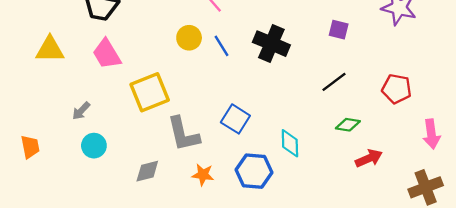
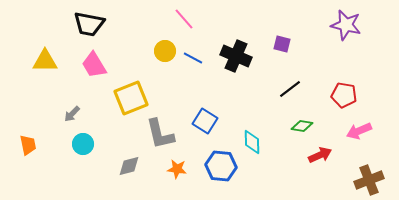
purple square: (339, 30) -> (282, 44), moved
blue line: (221, 46) -> (193, 58), turned -30
pink arrow: (431, 134) -> (359, 131), moved, turned 75

